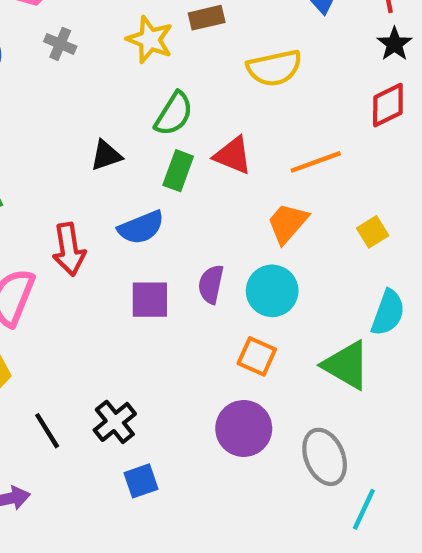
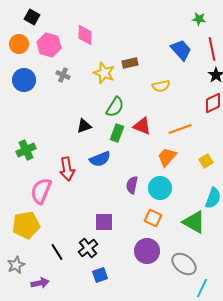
yellow semicircle: (274, 68) -> (161, 86), size x0.7
purple square: (150, 300) -> (104, 222), moved
gray ellipse: (325, 457) -> (184, 264), turned -30

